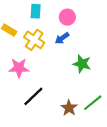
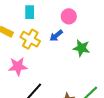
pink circle: (67, 17) -> (69, 16), moved
green star: (82, 64) -> (81, 48), moved

